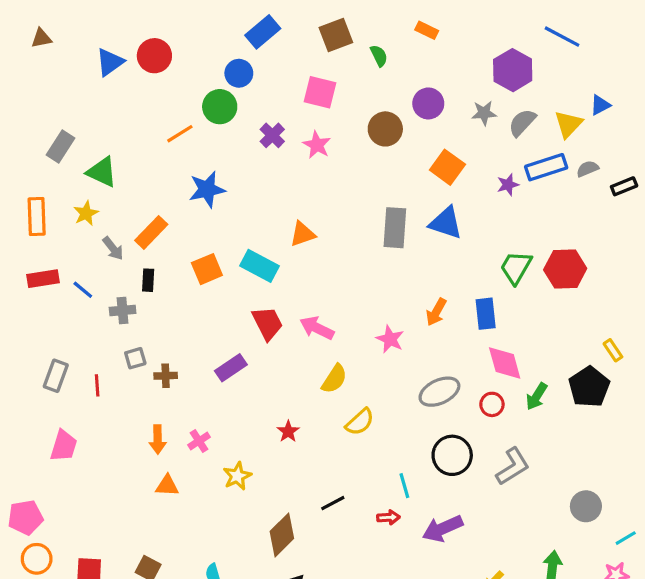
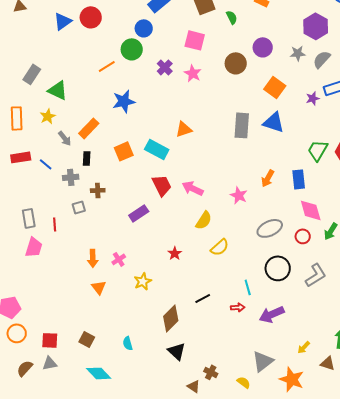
gray rectangle: (56, 376) -> (29, 218), turned -30
brown cross: (166, 376) -> (98, 190), moved
pink trapezoid: (64, 446) -> (34, 247), moved
orange triangle: (167, 486) -> (99, 287), turned 49

